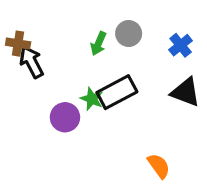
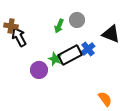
blue cross: (181, 45) -> (88, 49), moved
black triangle: (186, 92) -> (111, 34), moved
orange semicircle: (159, 166) -> (105, 99), moved

